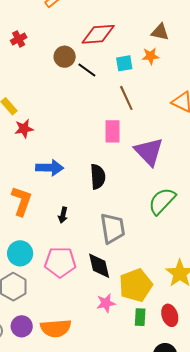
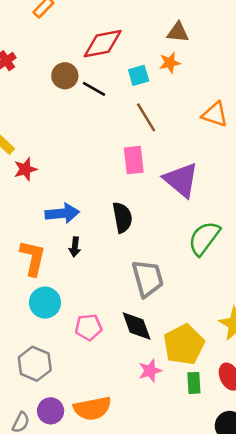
black arrow: (63, 215) -> (75, 247), moved
cyan circle: (20, 253) -> (45, 303), moved
pink pentagon: (60, 262) -> (89, 327), size x0.7

